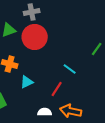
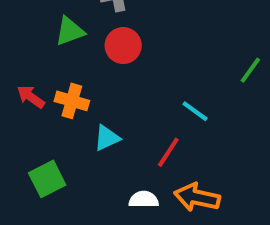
red circle: (35, 37) -> (123, 46), size x0.7

